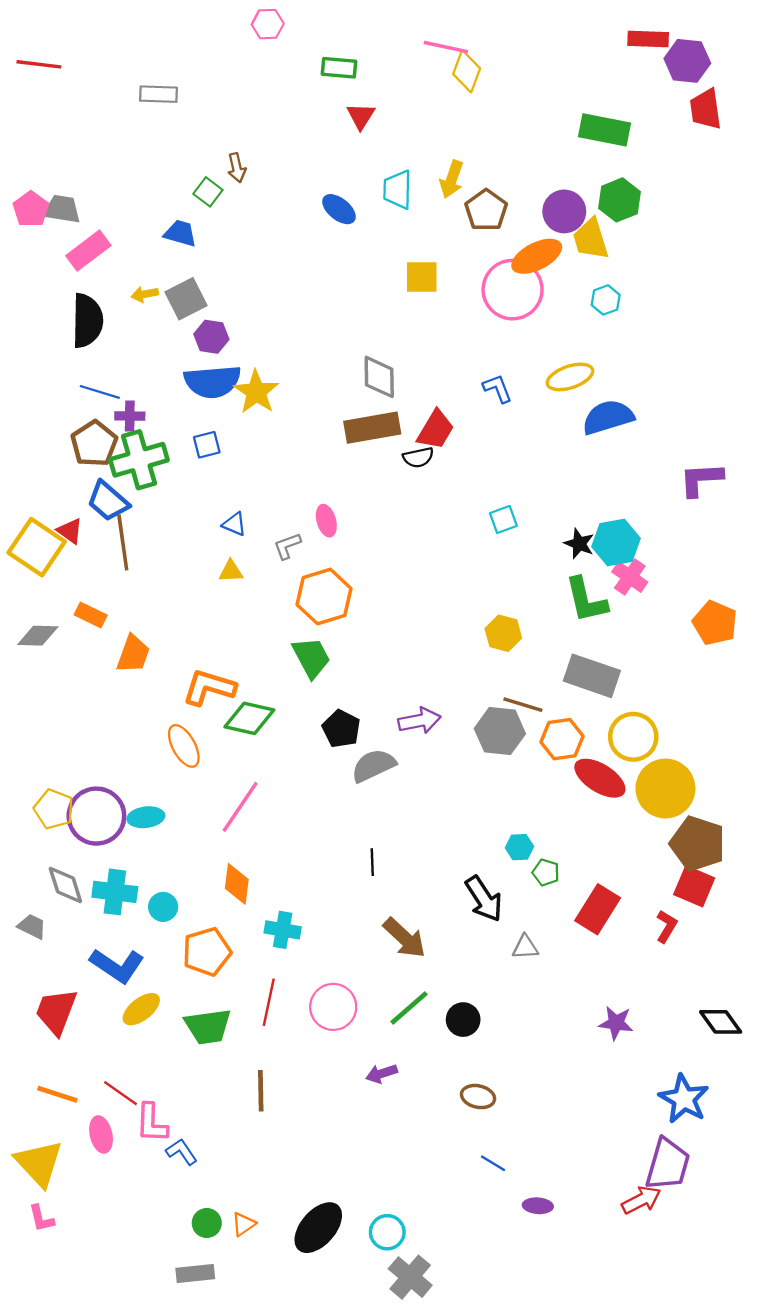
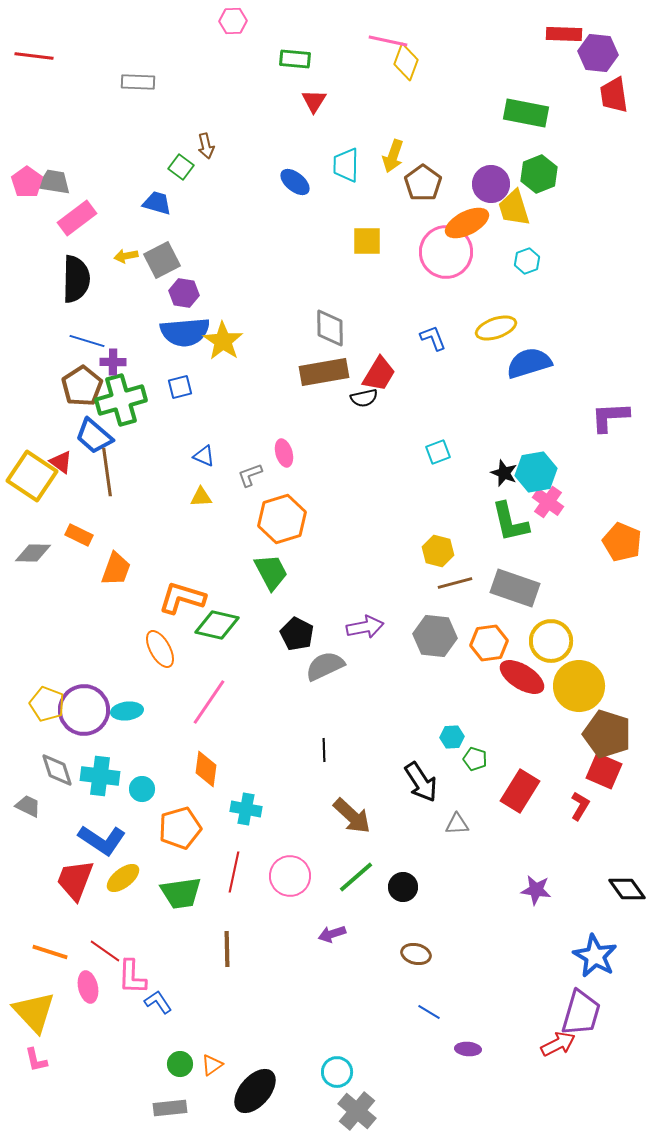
brown line: (523, 705) -> (455, 583), moved, turned -32
red trapezoid: (56, 1011) -> (75, 880), moved
black ellipse: (318, 1228) -> (255, 1091), moved

